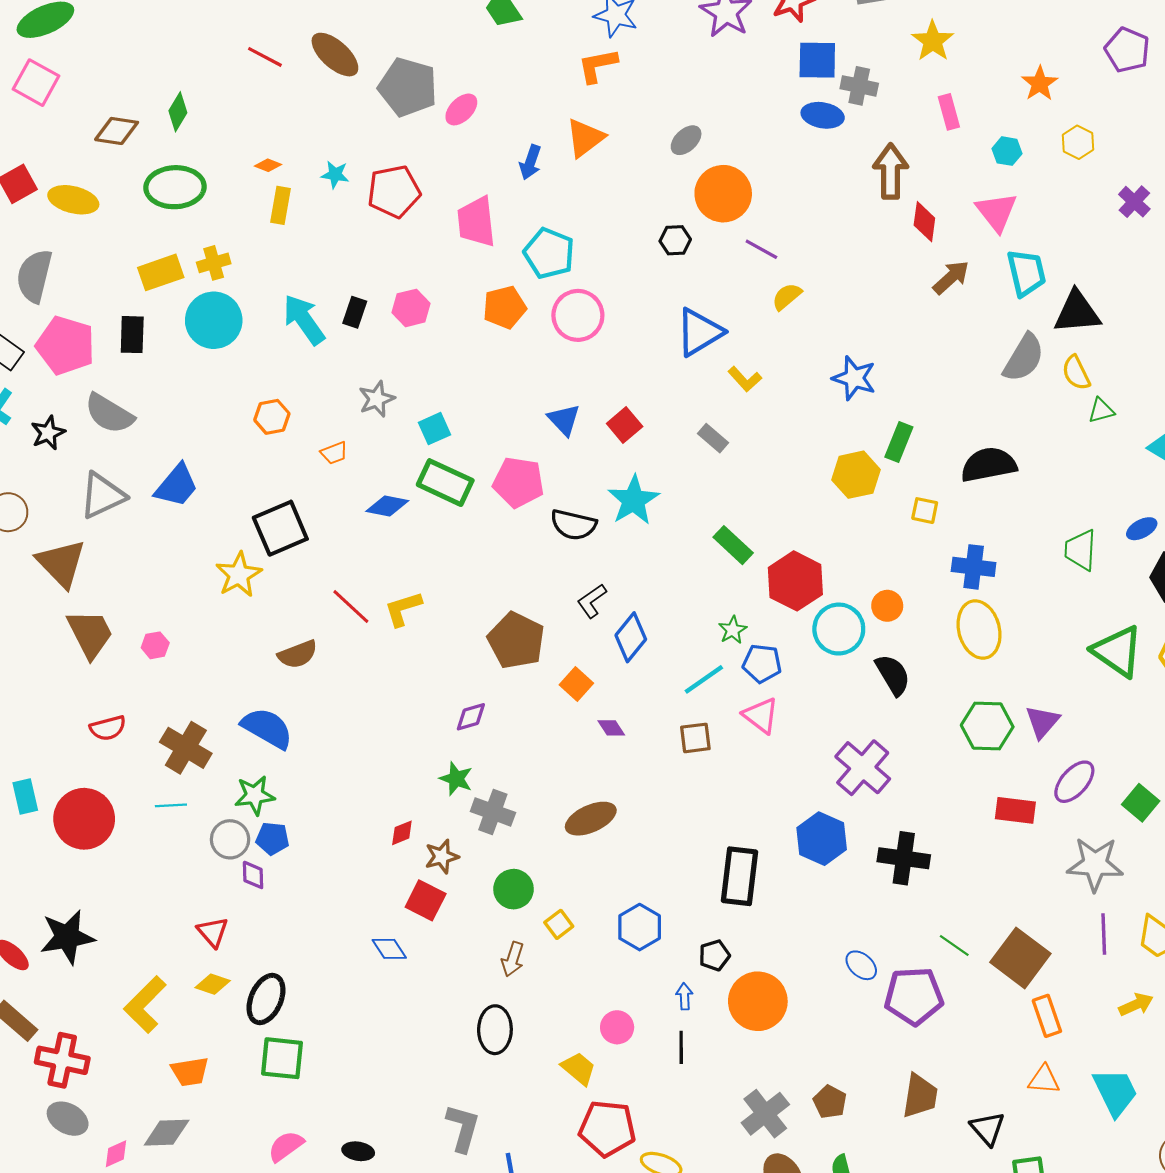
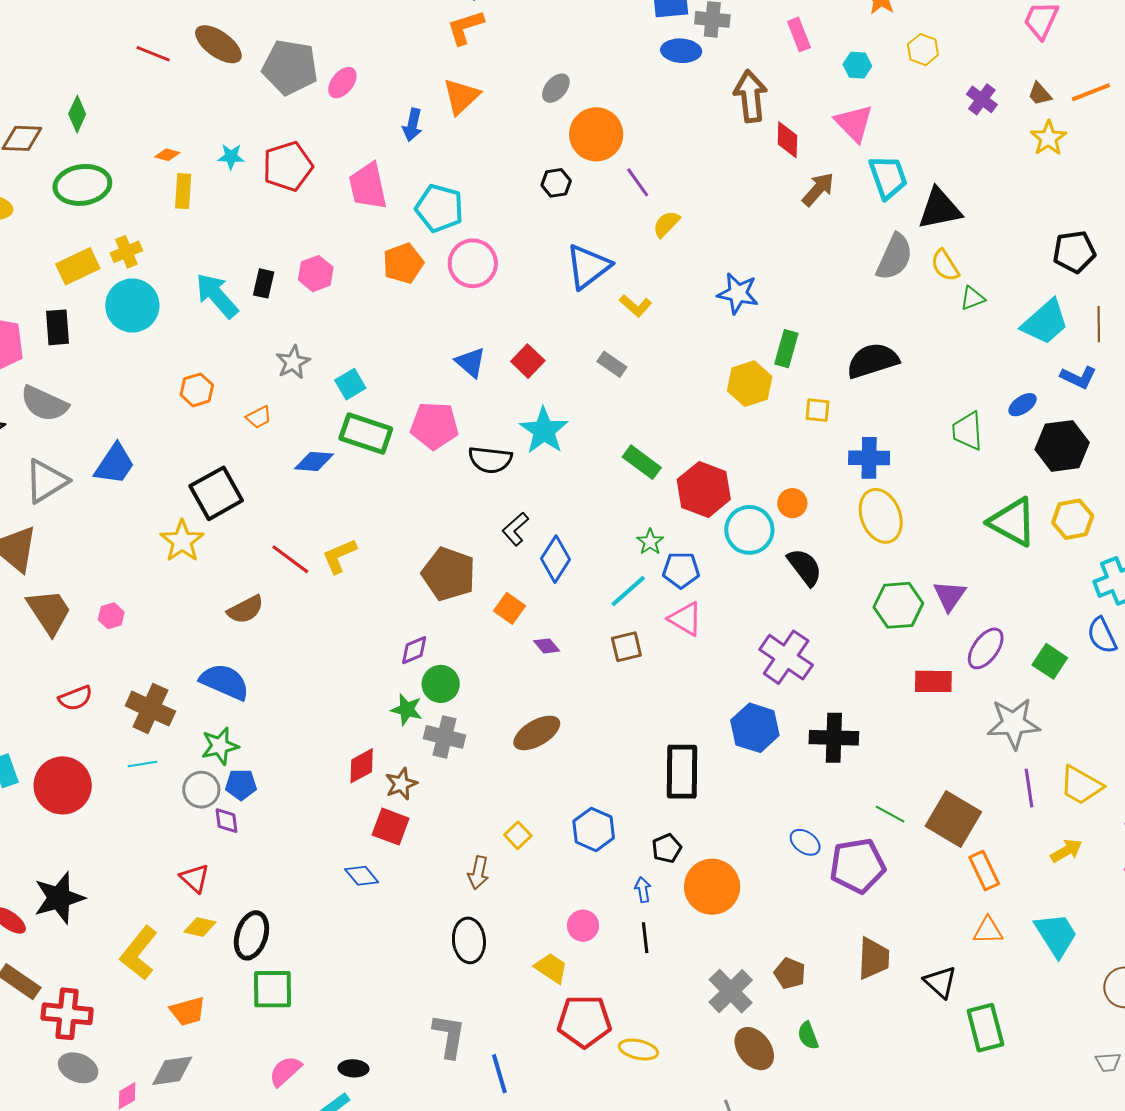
purple line: (761, 249) -> (638, 182), turned 32
red diamond: (402, 833) -> (362, 766), size x1.4
green circle: (513, 889) -> (441, 684), moved

